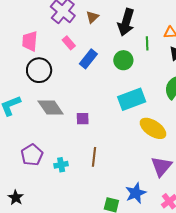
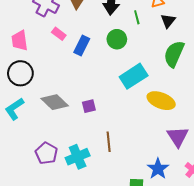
black circle: (39, 70) -> (20, 73), moved
cyan cross: (61, 165) -> (78, 157), size x1.6

